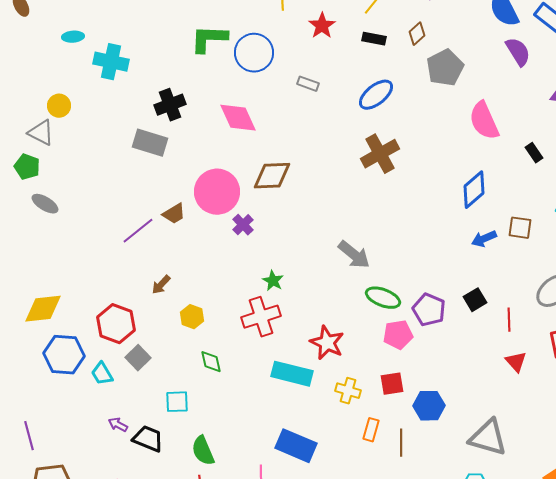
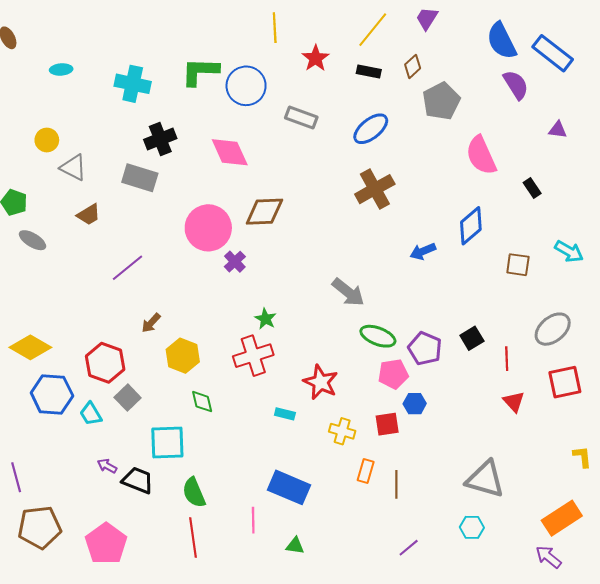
cyan cross: (111, 62) -> (133, 84), moved
gray rectangle: (308, 84) -> (301, 118), size x1.4
gray triangle: (41, 133) -> (73, 168), moved
brown trapezoid: (174, 214) -> (89, 215), moved
blue arrow: (484, 239) -> (423, 251), moved
yellow diamond: (43, 309) -> (30, 347), turned 36
yellow hexagon: (192, 317) -> (183, 356), size x1.4
cyan rectangle: (292, 374) -> (285, 414), size x0.5
cyan square: (177, 402) -> (167, 442), size x1.5
blue hexagon: (429, 406) -> (415, 404), moved, size x0.7

